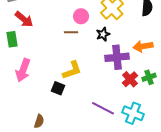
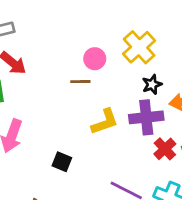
black star: (103, 34) -> (152, 84), moved
yellow L-shape: (72, 70) -> (105, 122), moved

